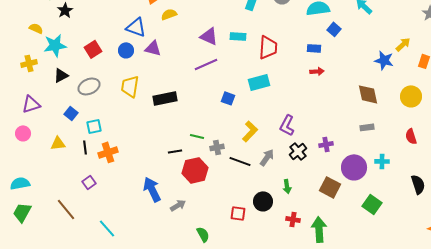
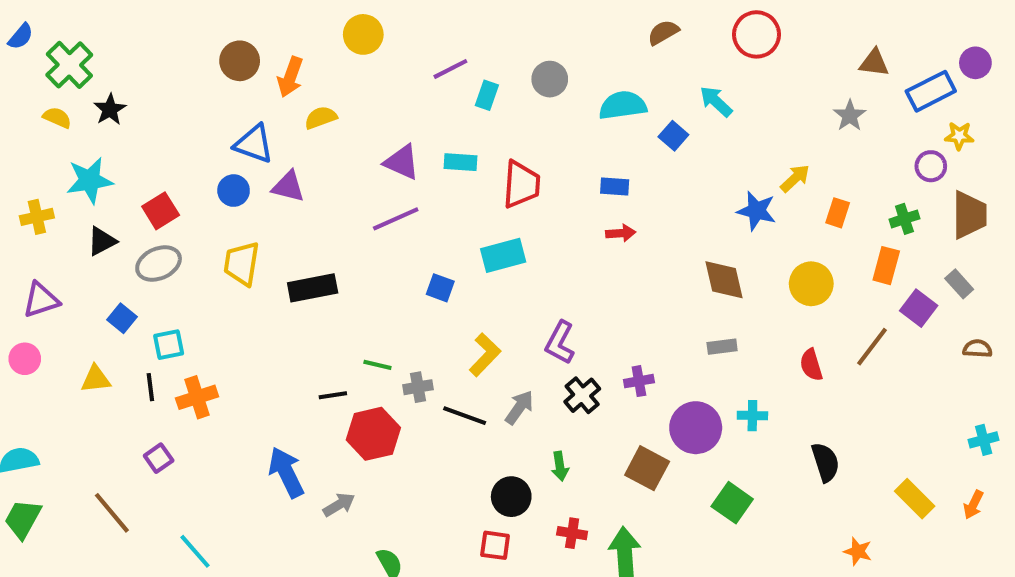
yellow semicircle: (36, 28) -> (57, 118), moved
blue square: (334, 29) -> (673, 136), moved
red square: (93, 49) -> (161, 211), moved
red square: (238, 213) -> (495, 545), moved

